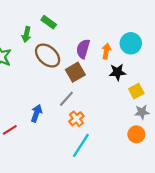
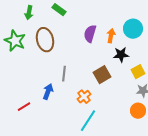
green arrow: (26, 34) -> (29, 13), moved
brown ellipse: (48, 56) -> (45, 40), moved, turned 35
brown square: (75, 72) -> (102, 75), moved
gray line: (66, 99) -> (64, 74), moved, turned -35

